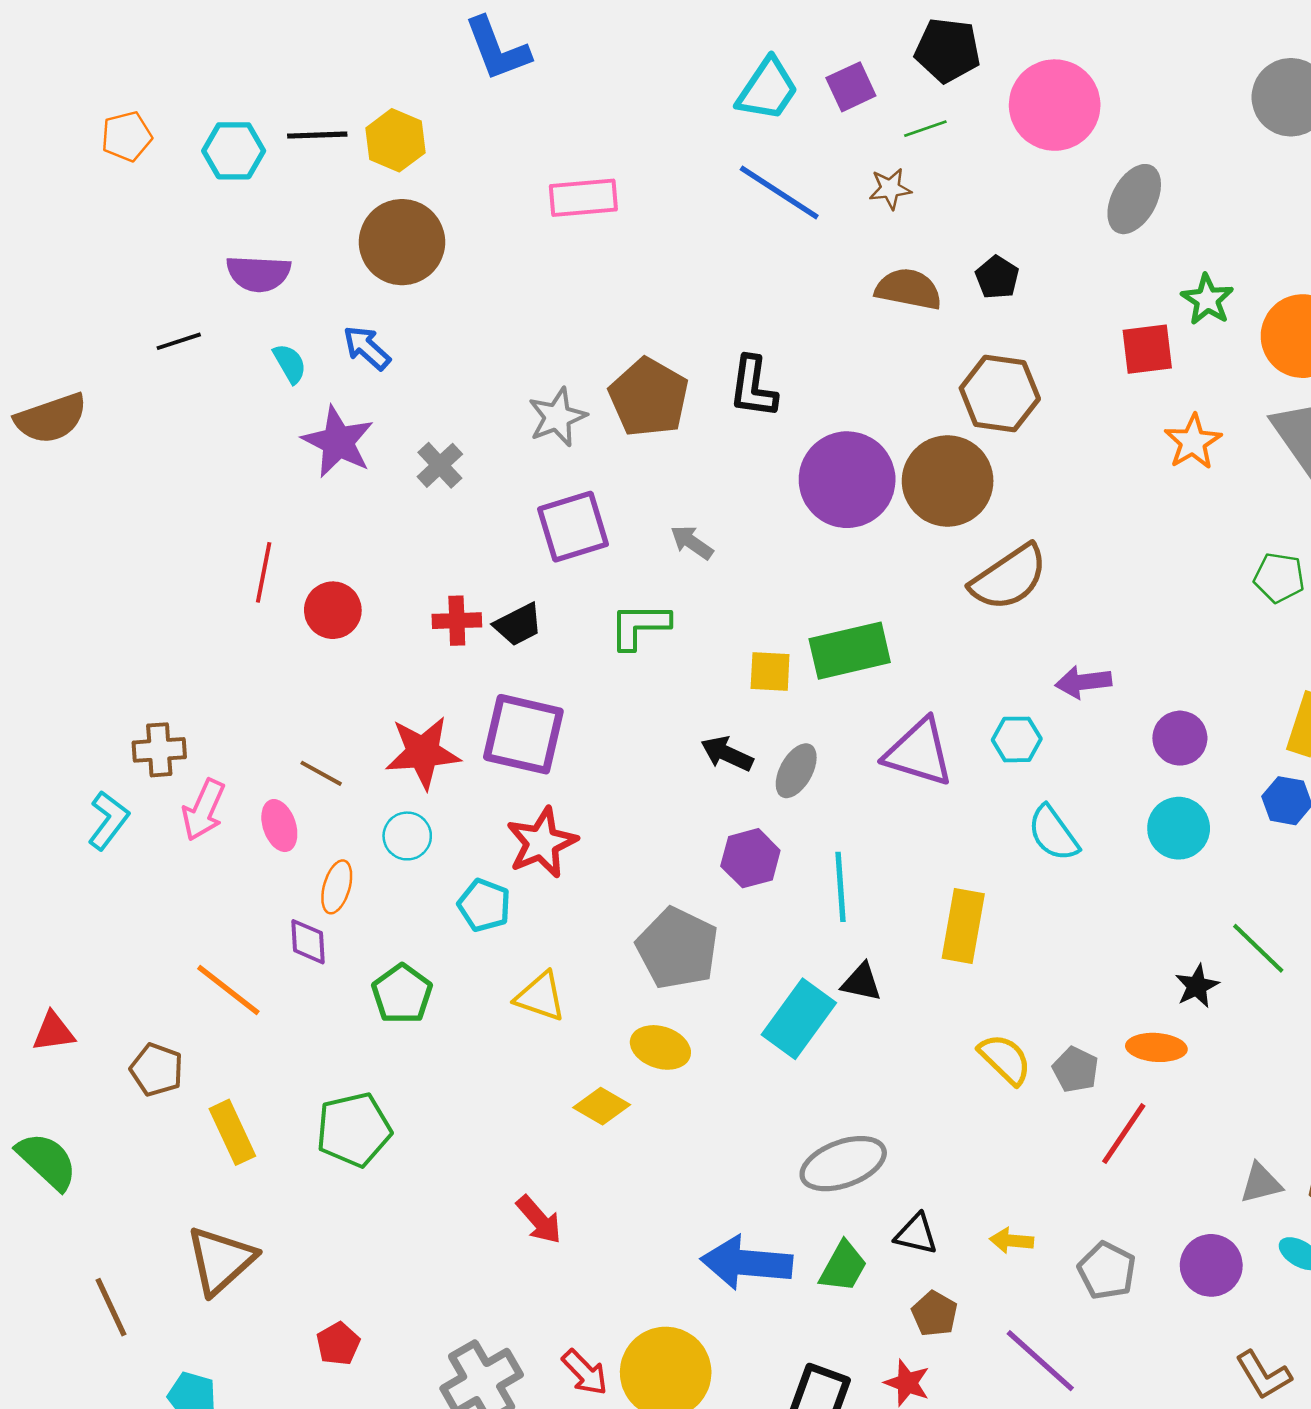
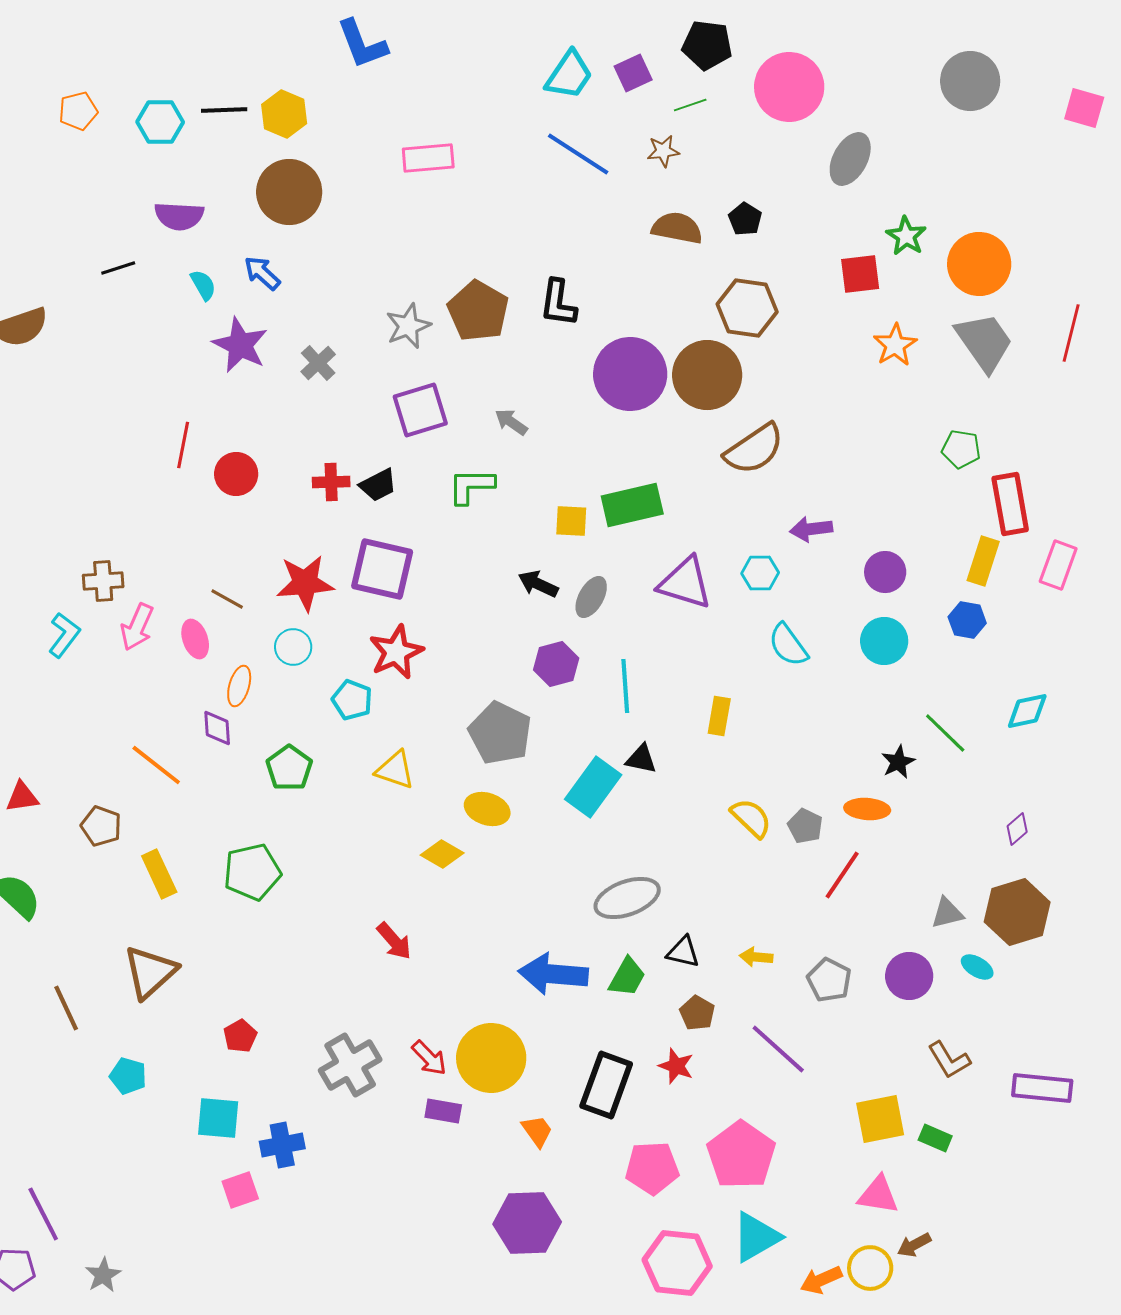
yellow rectangle: (963, 926) -> (719, 716), size x0.7

